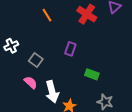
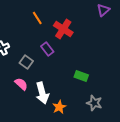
red cross: (87, 14) -> (63, 29), moved
purple rectangle: (70, 49) -> (47, 49), moved, turned -56

